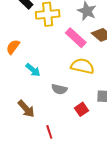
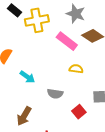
yellow semicircle: (82, 66) -> (76, 69), size x0.6
brown arrow: (26, 109) -> (24, 116), turned 78

